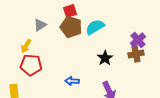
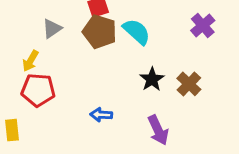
cyan semicircle: (95, 27) -> (137, 32), turned 72
purple cross: (138, 40) -> (203, 25), moved
brown cross: (136, 54) -> (189, 84), moved, turned -35

